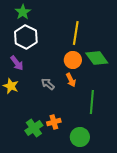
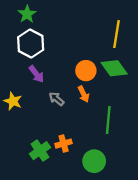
yellow line: (76, 33) -> (116, 34), moved
purple arrow: (17, 63) -> (36, 74), moved

